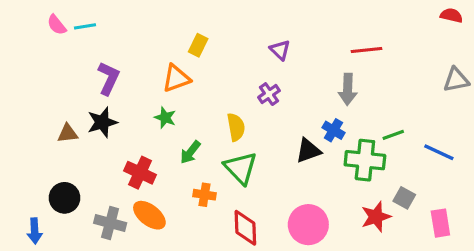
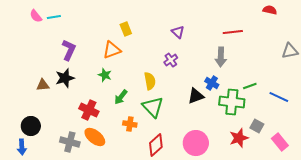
red semicircle: (451, 15) -> (270, 10), moved
yellow rectangle: (198, 45) -> (126, 29), turned -48
black circle: (64, 198) -> (31, 126), moved
pink rectangle: (440, 223) -> (280, 142), turned -30
red diamond: (245, 228) -> (156, 145), turned 50

